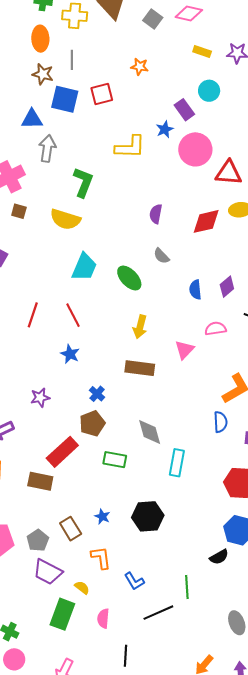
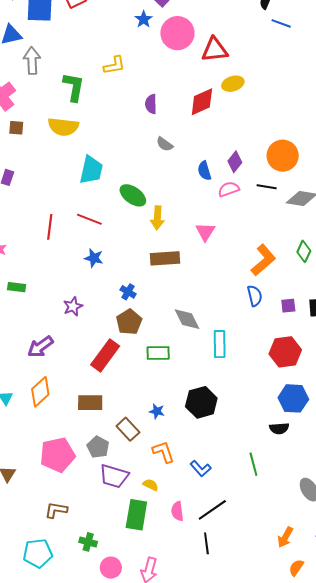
yellow L-shape: (130, 147) -> (114, 65), moved, size x0.7
green ellipse: (129, 278) -> (133, 195), moved
red line: (73, 315) -> (89, 219), turned -30
pink semicircle: (215, 329) -> (229, 189), moved
brown rectangle: (40, 481) -> (90, 403), moved
black semicircle: (219, 557) -> (279, 428), turned 36
black line: (158, 613) -> (212, 510), moved
pink circle: (14, 659) -> (111, 568), moved

